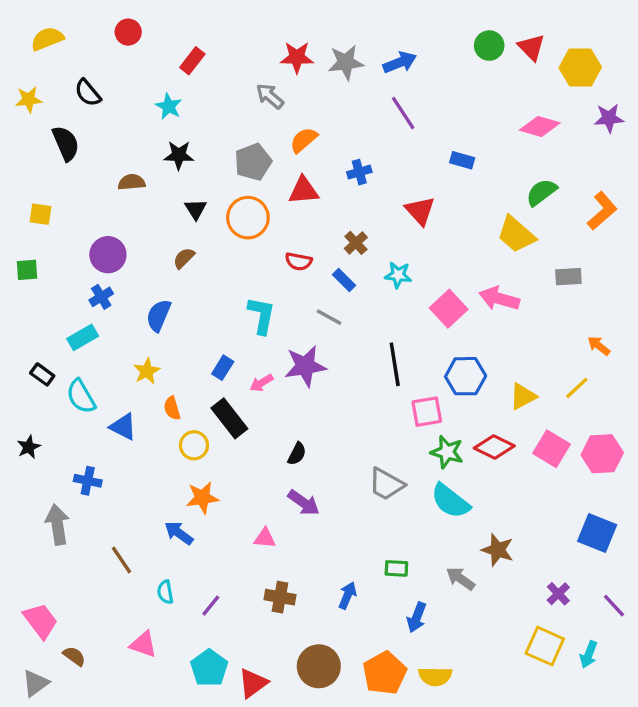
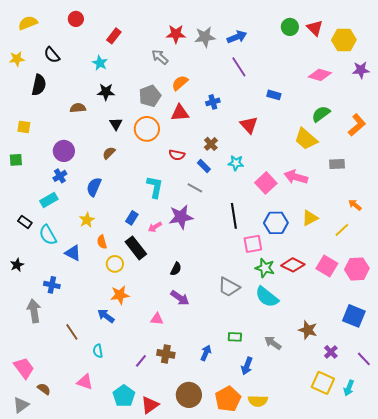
black semicircle: (66, 143) -> (39, 85), turned 35
yellow triangle: (523, 396) -> (310, 218), moved
brown star: (498, 550) -> (308, 330), moved
purple line: (211, 606) -> (141, 361), moved

